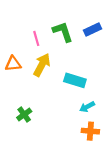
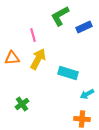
green L-shape: (63, 32) -> (60, 16), moved, turned -100
cyan arrow: (87, 107) -> (87, 94), moved

